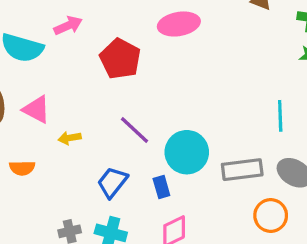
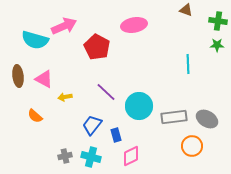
pink arrow: (68, 26) -> (64, 26), size x1.4
cyan line: (280, 116) -> (188, 64), moved
orange semicircle: (22, 168) -> (35, 116), turned 42
blue rectangle: (161, 187) -> (116, 135), moved

